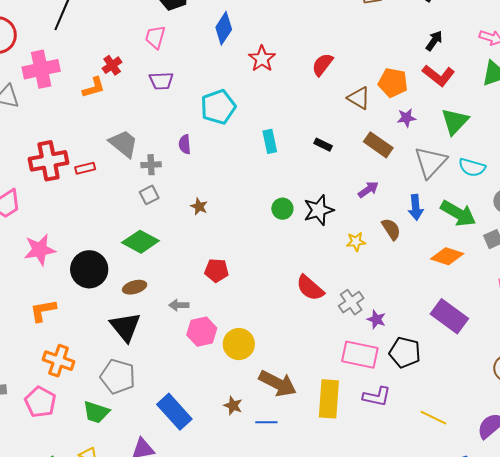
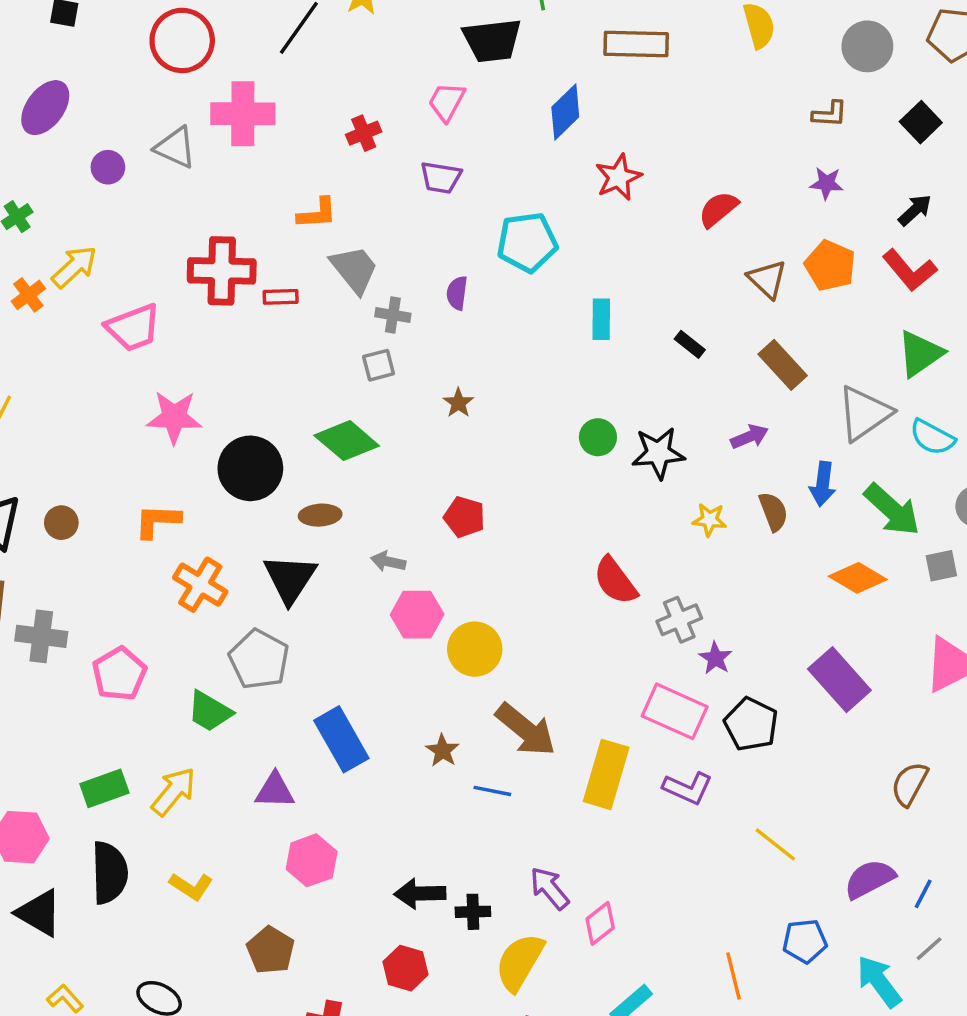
orange L-shape: (94, 88) -> (317, 213), moved
purple star: (406, 118) -> (827, 183), moved
orange cross: (59, 361) -> (200, 585), moved

